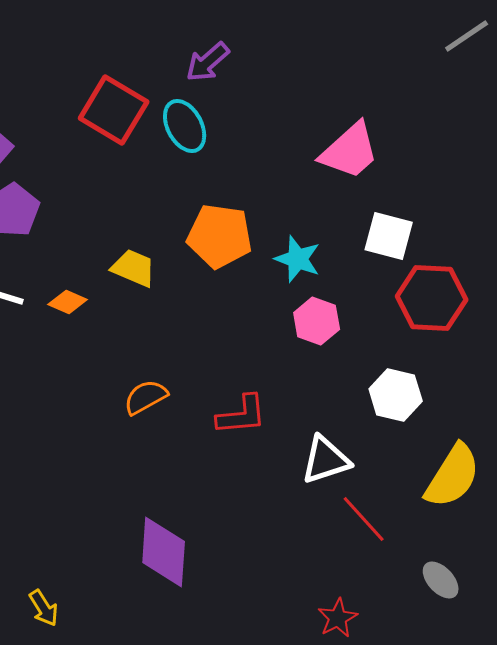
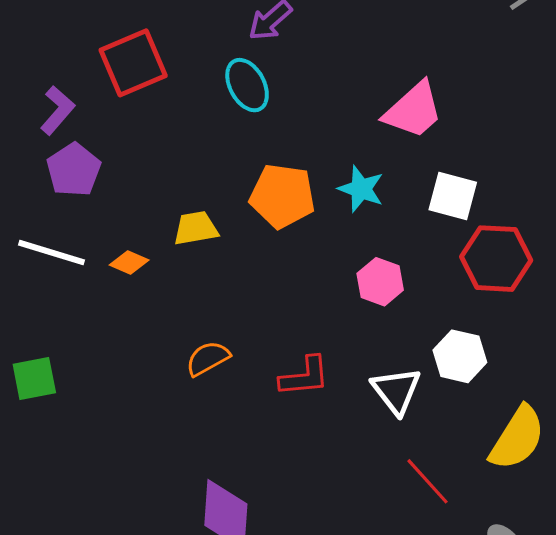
red square: (114, 110) -> (133, 63), moved, turned 36
cyan star: (298, 259) -> (361, 189), moved
yellow trapezoid: (134, 268) -> (196, 228), turned -33
white triangle: (326, 460) -> (396, 391), moved, turned -50

